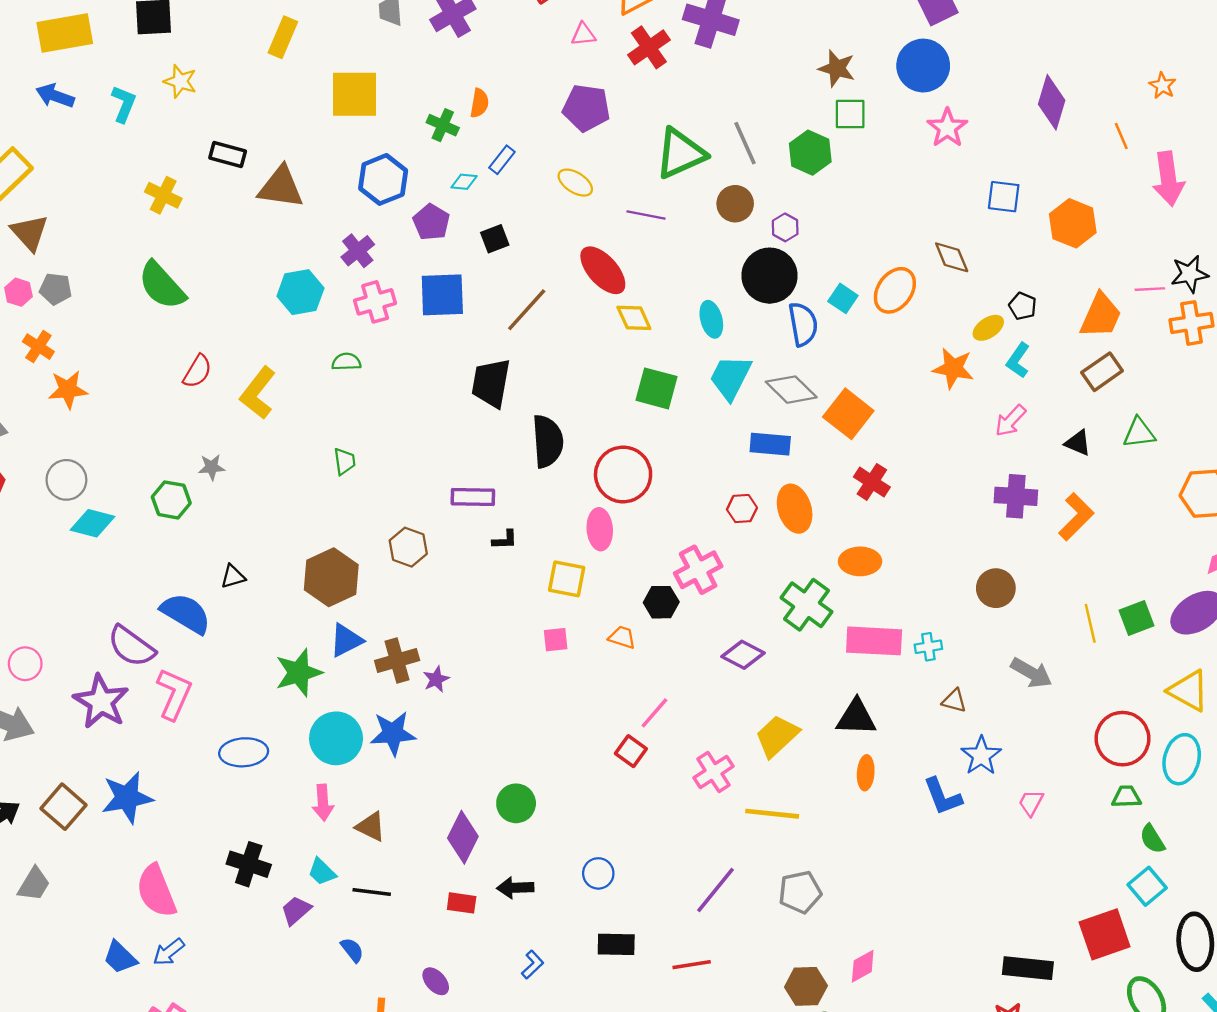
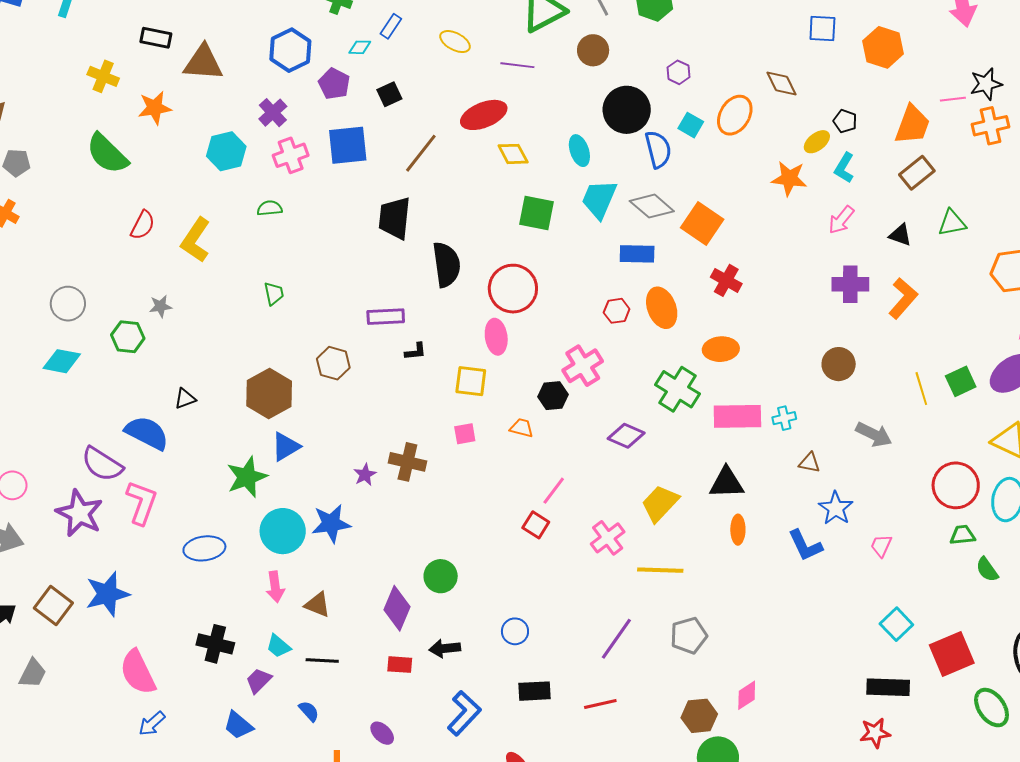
purple hexagon: (785, 227) -> (678, 72), moved
red ellipse: (603, 270) -> (484, 115), turned -66
orange star: (68, 390) -> (155, 108), moved
gray circle: (66, 480) -> (68, 304), moved
brown cross: (397, 660) -> (407, 462), moved, turned 33
cyan square: (1147, 886) -> (896, 624), moved
blue trapezoid: (120, 957) -> (238, 725), moved
blue L-shape: (533, 965) -> (464, 713), size x1.8

